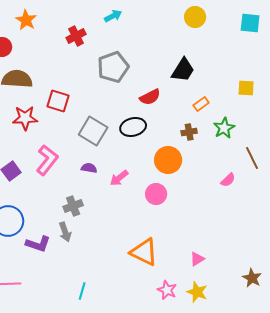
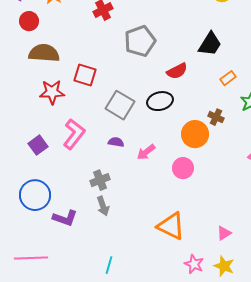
brown cross: (189, 132) -> (216, 117), moved, turned 35
gray arrow: (65, 232) -> (103, 206), moved

